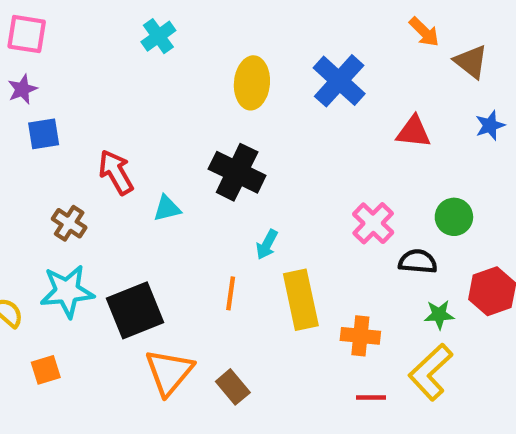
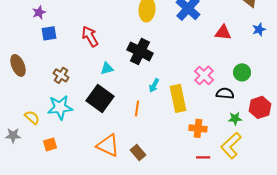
red arrow: (116, 172) -> (90, 36), moved
yellow rectangle: (301, 300) -> (178, 98), moved
black square: (135, 310) -> (100, 98), moved, turned -32
orange triangle: (169, 372) -> (108, 145), turned -45

